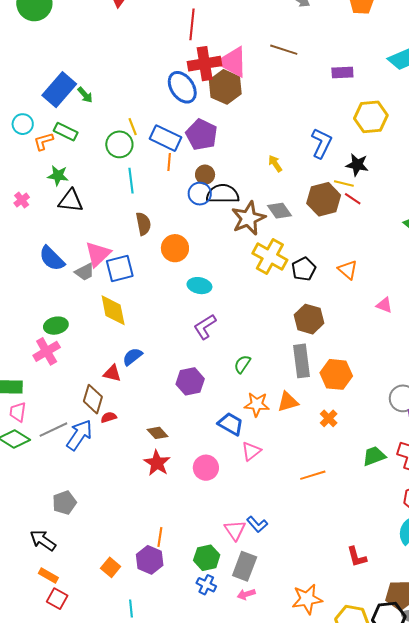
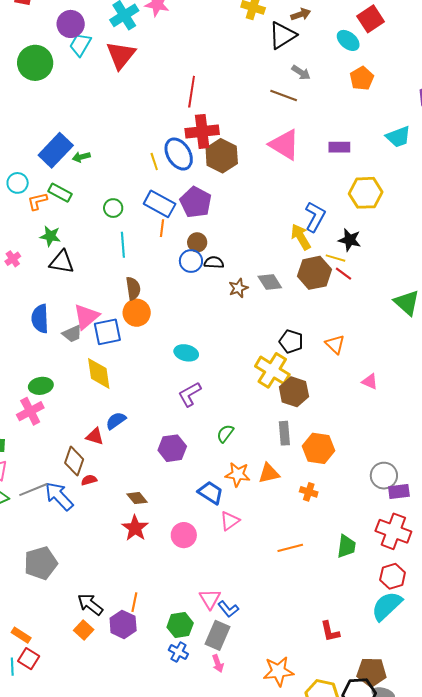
brown line: (284, 50) -> (284, 95), moved
pink triangle: (233, 62) -> (284, 145), moved
green arrow: (85, 95) -> (81, 157), turned 114
yellow line: (133, 127) -> (154, 162), moved
green circle: (119, 144) -> (113, 208), size x0.7
yellow arrow: (275, 164) -> (301, 237), moved, size x1.5
black semicircle: (223, 194) -> (214, 262), size x0.6
brown star: (248, 218) -> (238, 288), size x0.6
orange circle: (175, 248) -> (137, 313), moved
yellow cross: (270, 257) -> (272, 370), moved
blue semicircle: (52, 258) -> (40, 319), turned 40
black pentagon: (304, 269) -> (291, 341), turned -30
gray rectangle: (301, 361) -> (284, 433), size x0.7
orange cross: (329, 418) -> (309, 492), turned -30
blue arrow: (79, 435) -> (59, 496), turned -80
green trapezoid: (374, 456) -> (346, 546), moved, turned 115
gray pentagon: (64, 503) -> (41, 563), size x1.4
blue L-shape: (257, 524) -> (228, 609), moved
black arrow: (43, 540) -> (90, 604), moved
pink arrow: (246, 594) -> (218, 663), turned -96
cyan line: (131, 609) -> (12, 667), moved

